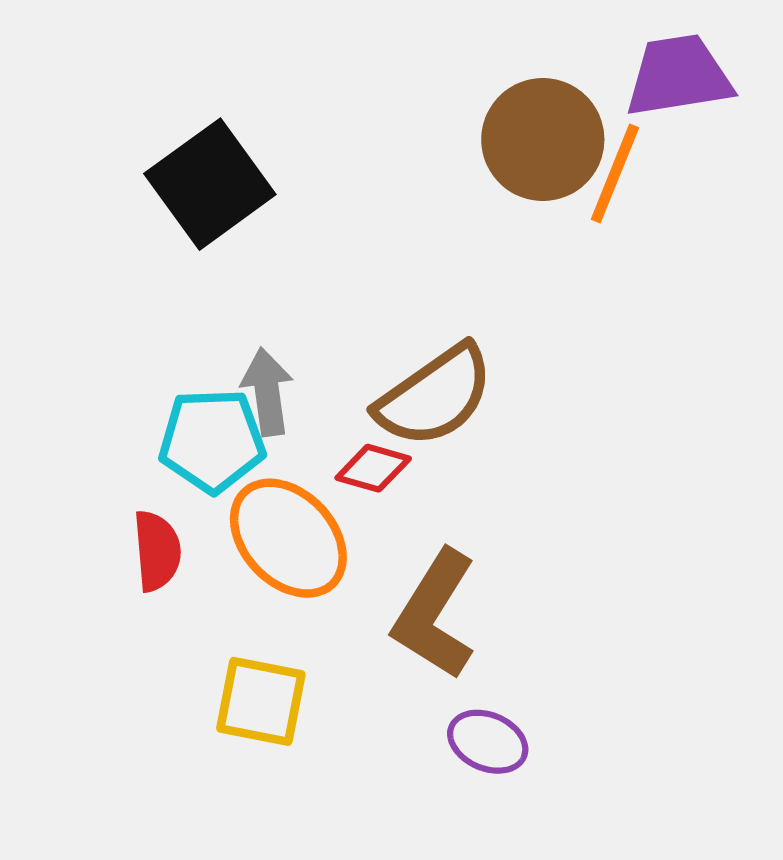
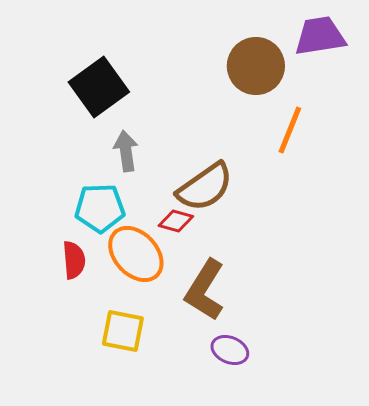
orange line: (615, 173) -> (290, 130), moved
gray arrow: (267, 392) -> (126, 151), moved

